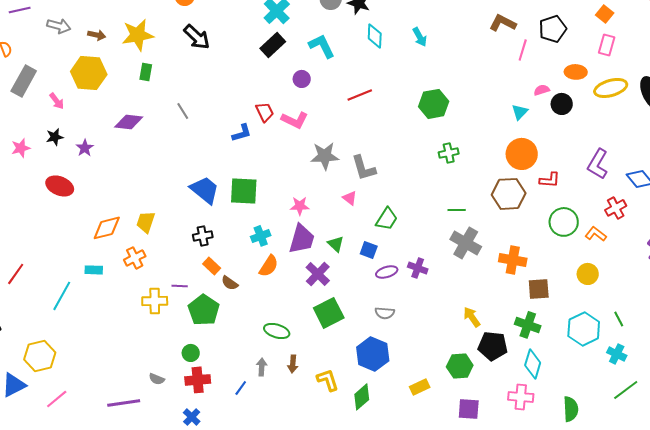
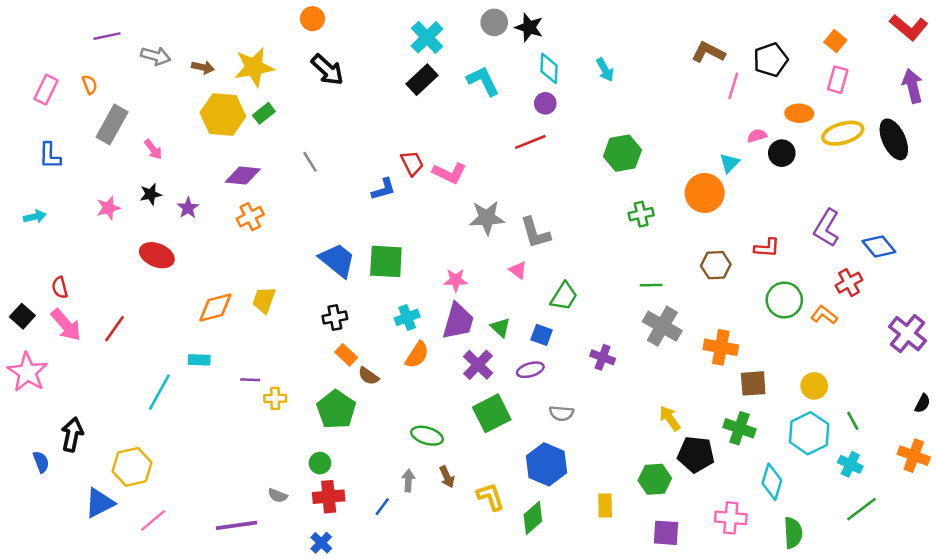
green rectangle: (146, 72) -> (264, 113), turned 42
yellow hexagon: (89, 73) -> (223, 115), moved
purple circle: (302, 79) -> (545, 103), moved
orange circle: (522, 154) -> (705, 193), moved
brown hexagon: (509, 194) -> (716, 265), size x0.7
orange cross: (135, 258) -> (250, 217), moved
purple ellipse: (387, 272) -> (530, 370), moved
red line: (16, 274) -> (115, 329), moved
yellow circle: (588, 274) -> (814, 386), moved
purple line: (180, 286) -> (250, 380), moved
yellow cross: (155, 301) -> (275, 398), size x0.7
brown arrow: (293, 364) -> (447, 477), turned -30
cyan diamond: (533, 364) -> (772, 482), moved
yellow rectangle: (420, 387) -> (605, 505), turned -66

